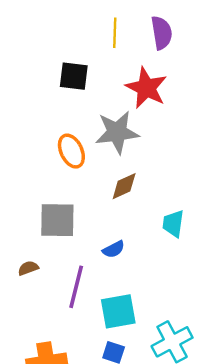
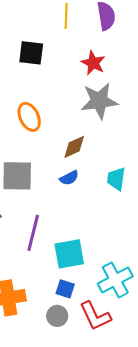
red star: (146, 88) -> (93, 63), size x0.7
gray star: (117, 132) -> (99, 101), moved
blue semicircle: (114, 249) -> (69, 178), moved

